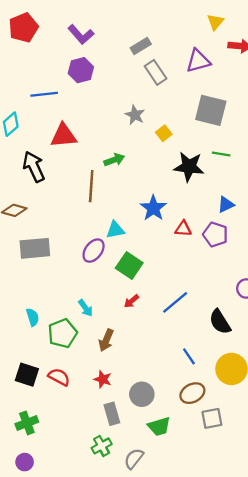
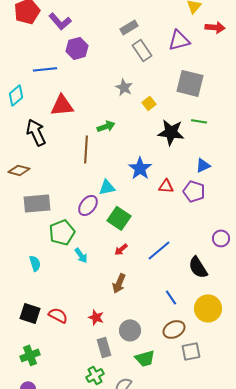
purple L-shape: (81, 34) -> (60, 21), moved
green pentagon: (62, 333) -> (62, 232), moved
brown arrow: (106, 340) -> (119, 283), moved

